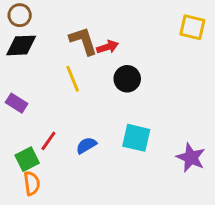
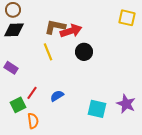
brown L-shape: (83, 41) -> (55, 27), turned -60
red arrow: (108, 47) -> (71, 31), size x1.5
cyan square: (136, 138) -> (97, 109), moved
orange semicircle: (32, 183) -> (33, 121), moved

